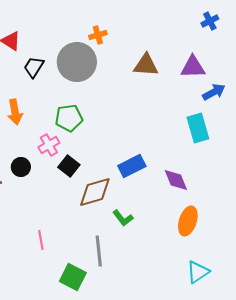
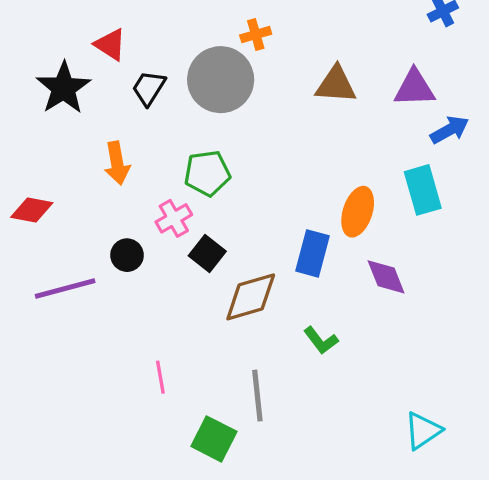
blue rectangle: (132, 166) -> (313, 253), turned -48
green L-shape: (123, 218) -> (321, 340), moved
orange ellipse: (188, 221) -> (358, 212), moved

